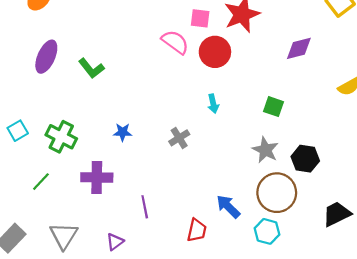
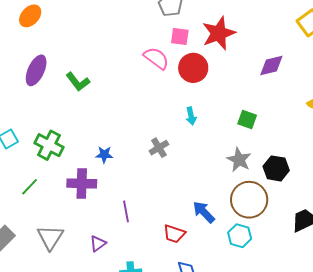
blue star: (123, 132) -> (104, 155), moved
red trapezoid: (197, 230) -> (174, 234), turned 95

